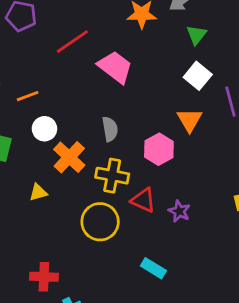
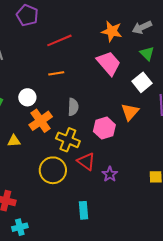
green triangle: (196, 35) -> (147, 53), turned -35
pink trapezoid: (115, 67) -> (109, 63), moved
orange line: (28, 96) -> (56, 73), moved
cyan rectangle: (153, 268) -> (83, 210), turned 42

